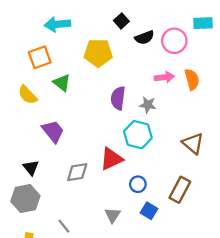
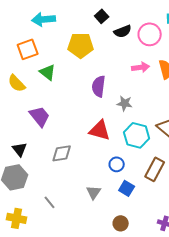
gray star: (148, 105) -> (125, 103), moved
cyan hexagon: (138, 135) -> (137, 135), moved
red triangle: (111, 159) -> (100, 130), moved, turned 40

